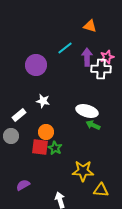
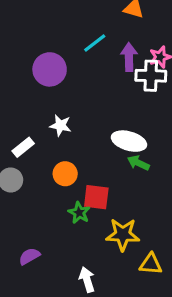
red square: (40, 147) -> (96, 197), moved
green star: (55, 148) -> (79, 213), moved

